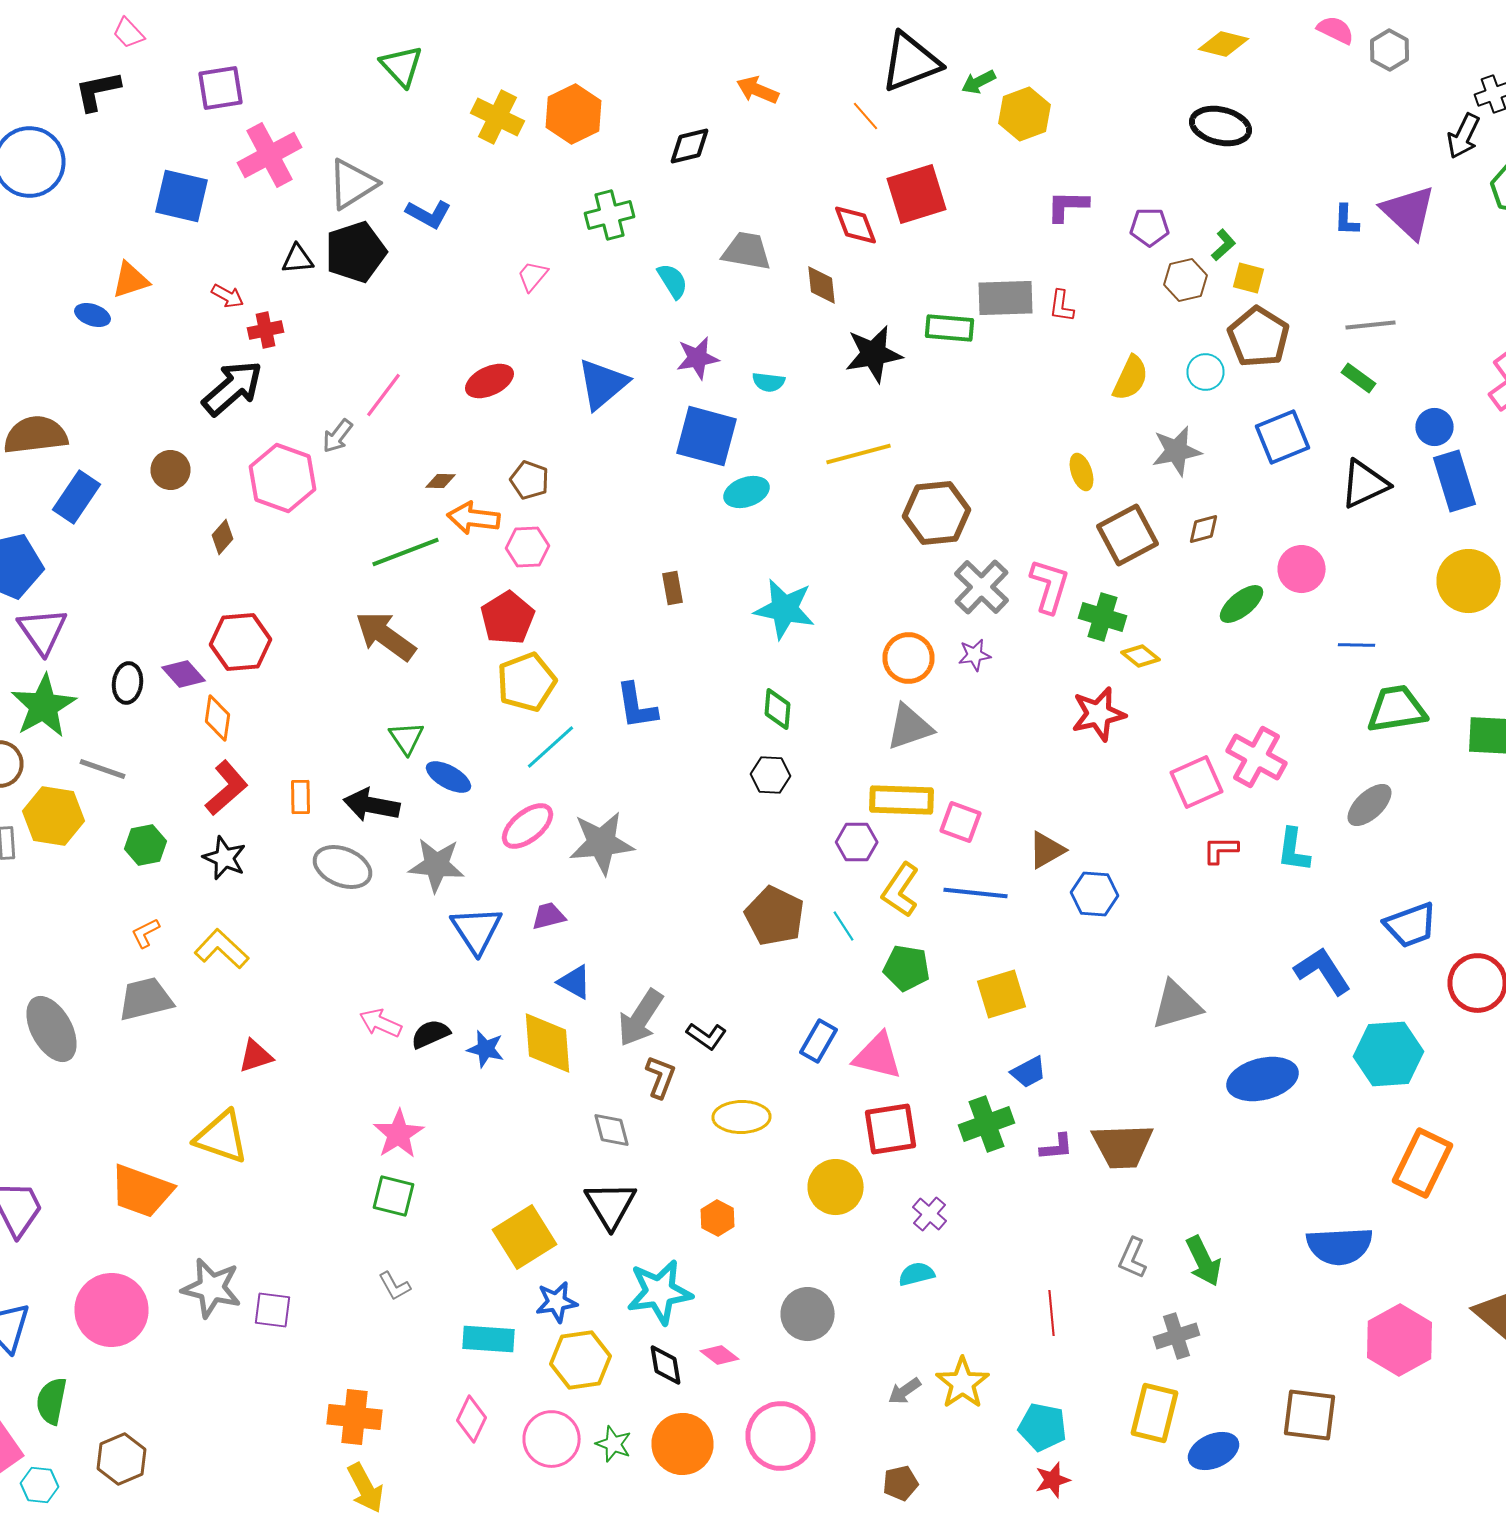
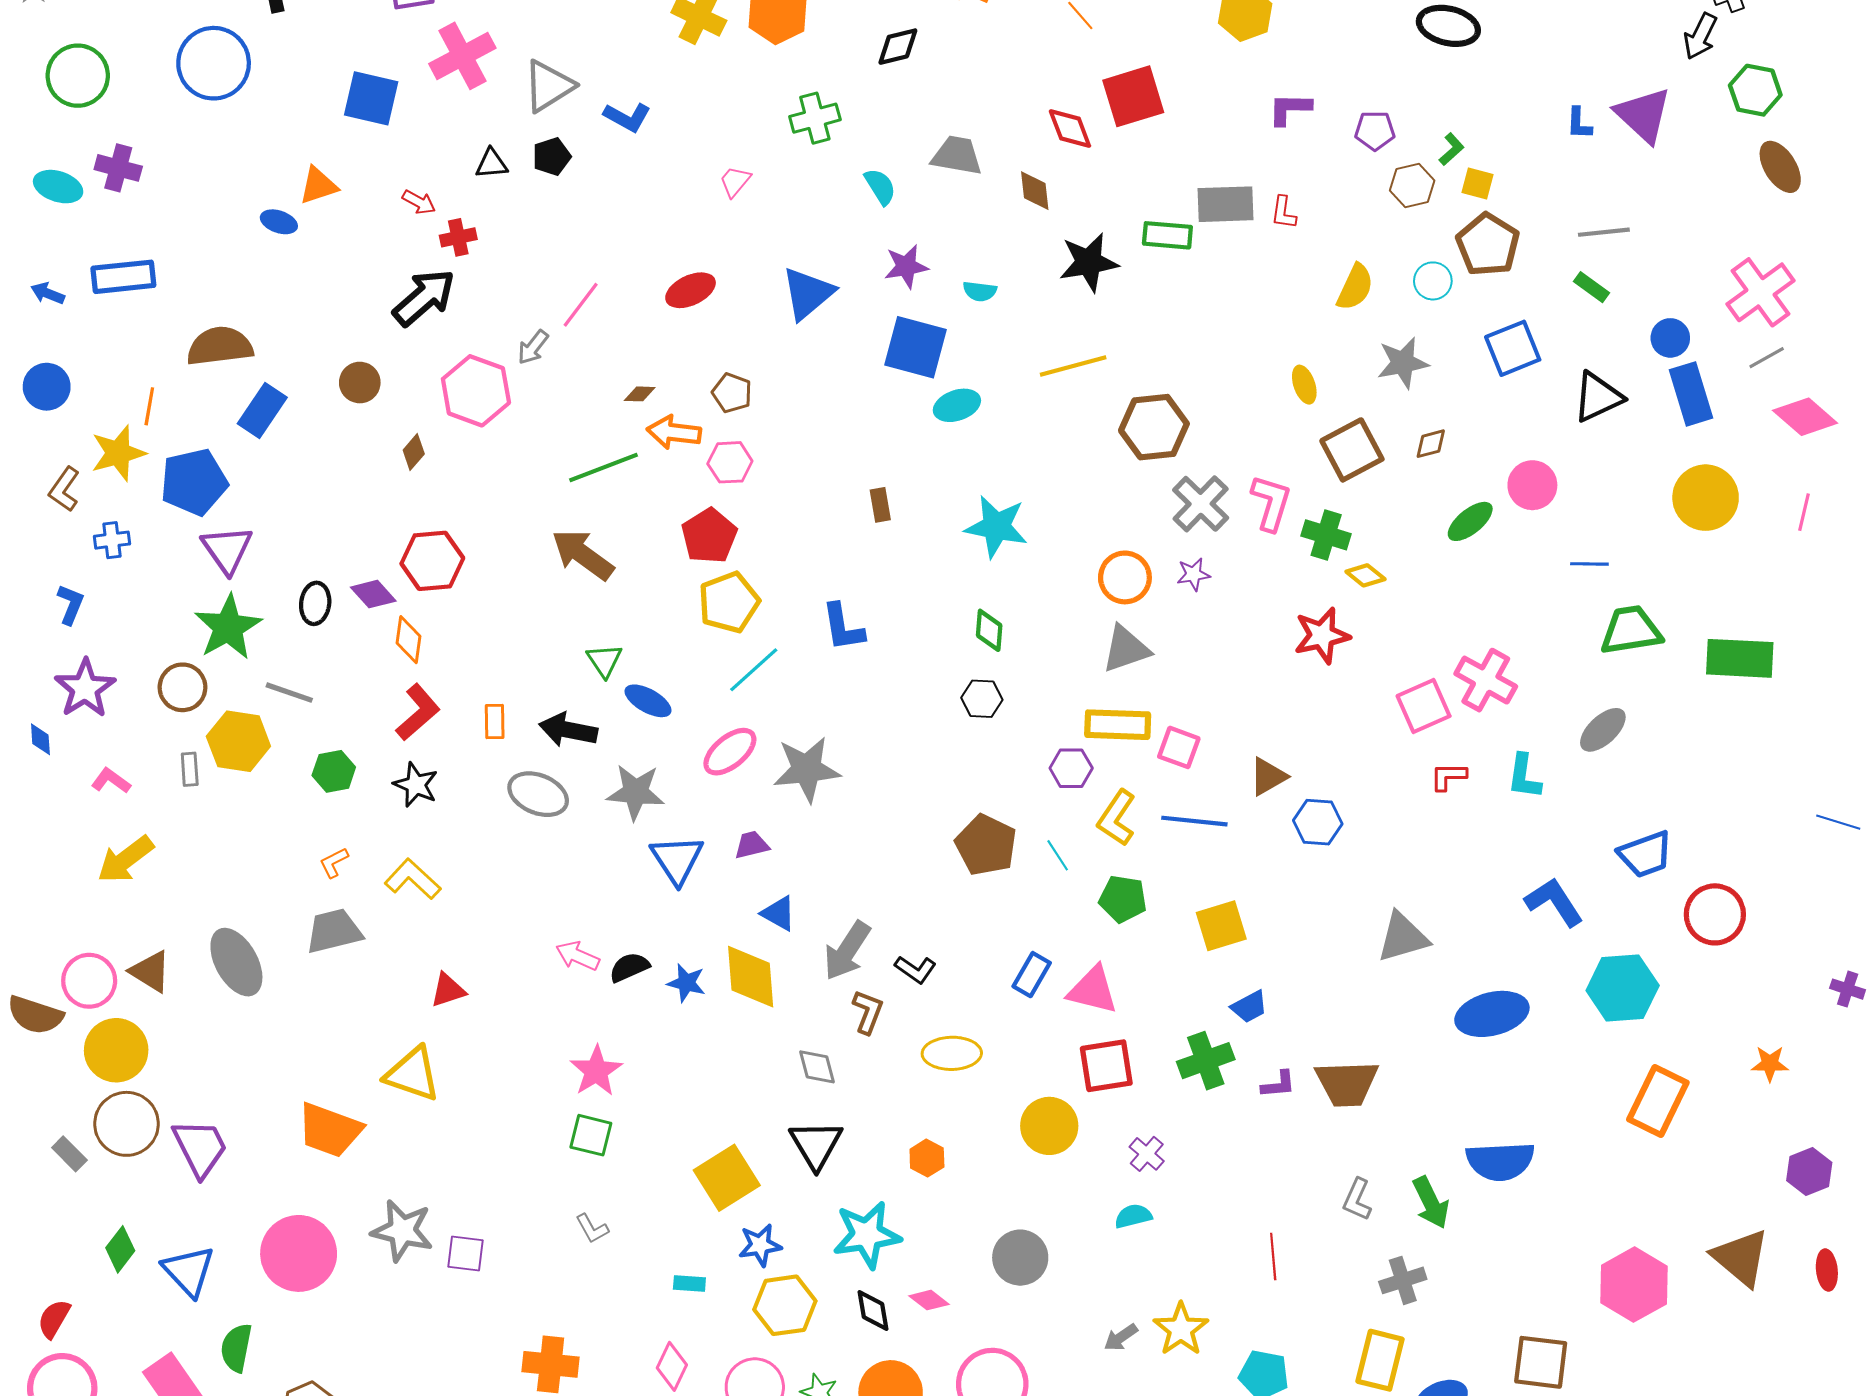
black pentagon: (356, 252) -> (552, 157), size x0.6
blue semicircle: (1340, 1246) -> (1500, 1161), moved
cyan rectangle: (488, 1339) -> (689, 1284), size x0.6

